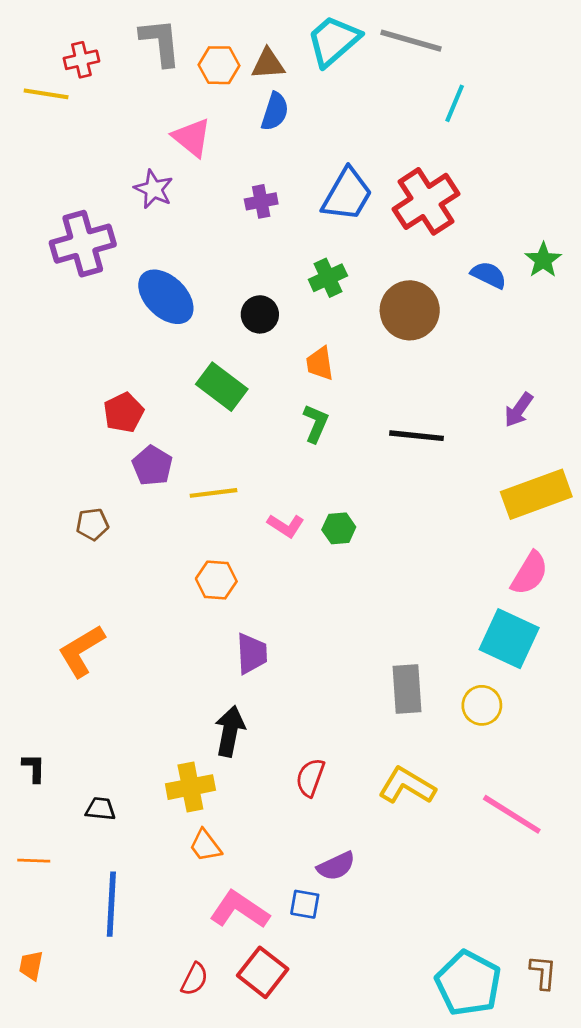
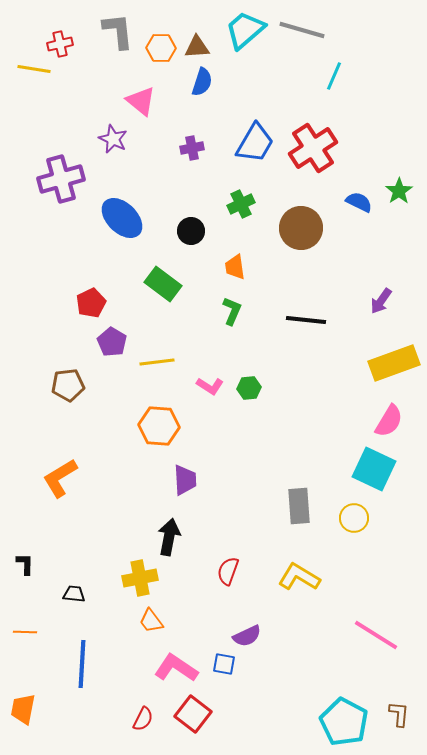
brown pentagon: (92, 524) -> (68, 385), size x1.4
orange hexagon: (216, 580) -> (159, 426), size x1.4
pink line: (512, 814) -> (376, 635), moved
orange trapezoid: (31, 966) -> (23, 709), size x1.4

